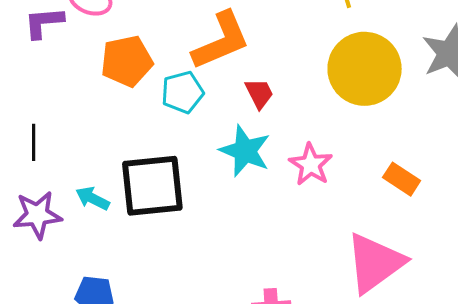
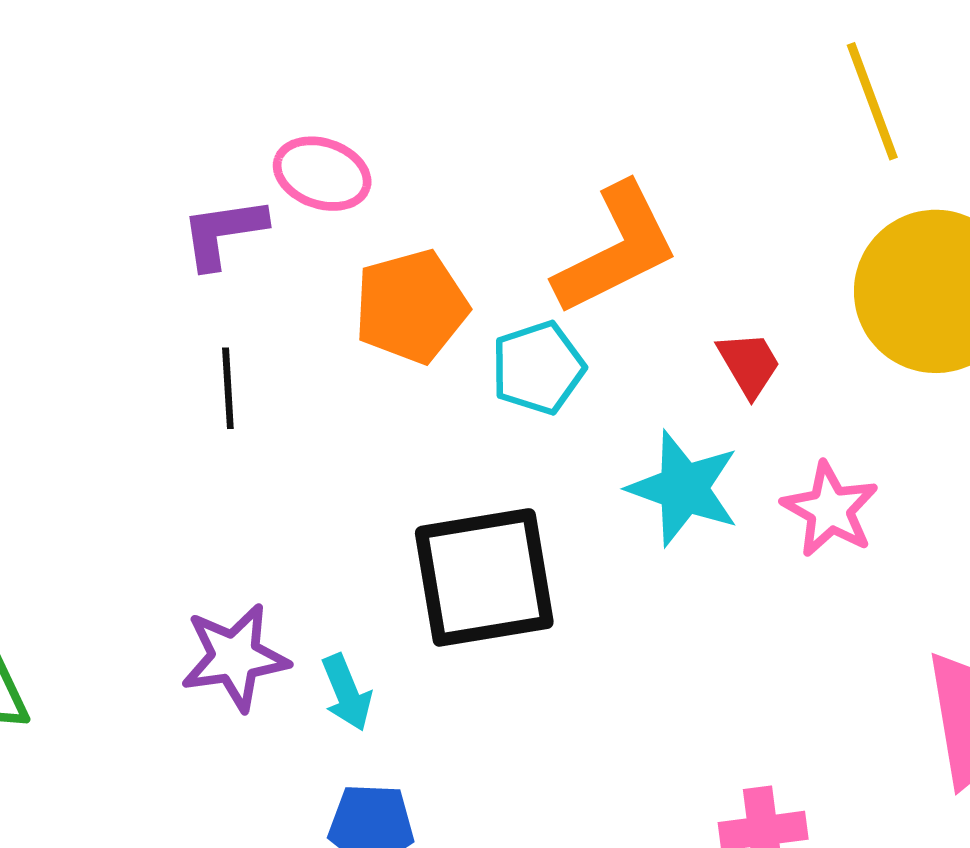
red trapezoid: (259, 93) -> (749, 364), moved
black line: (34, 142) -> (228, 388), moved
cyan arrow: (93, 198) -> (347, 693), moved, turned -136

